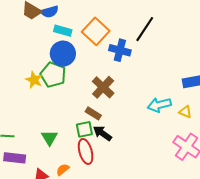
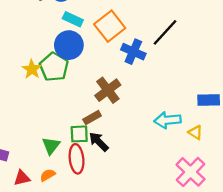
brown rectangle: (93, 113) -> (92, 118), turned -70
green triangle: (49, 138) -> (51, 146), moved

